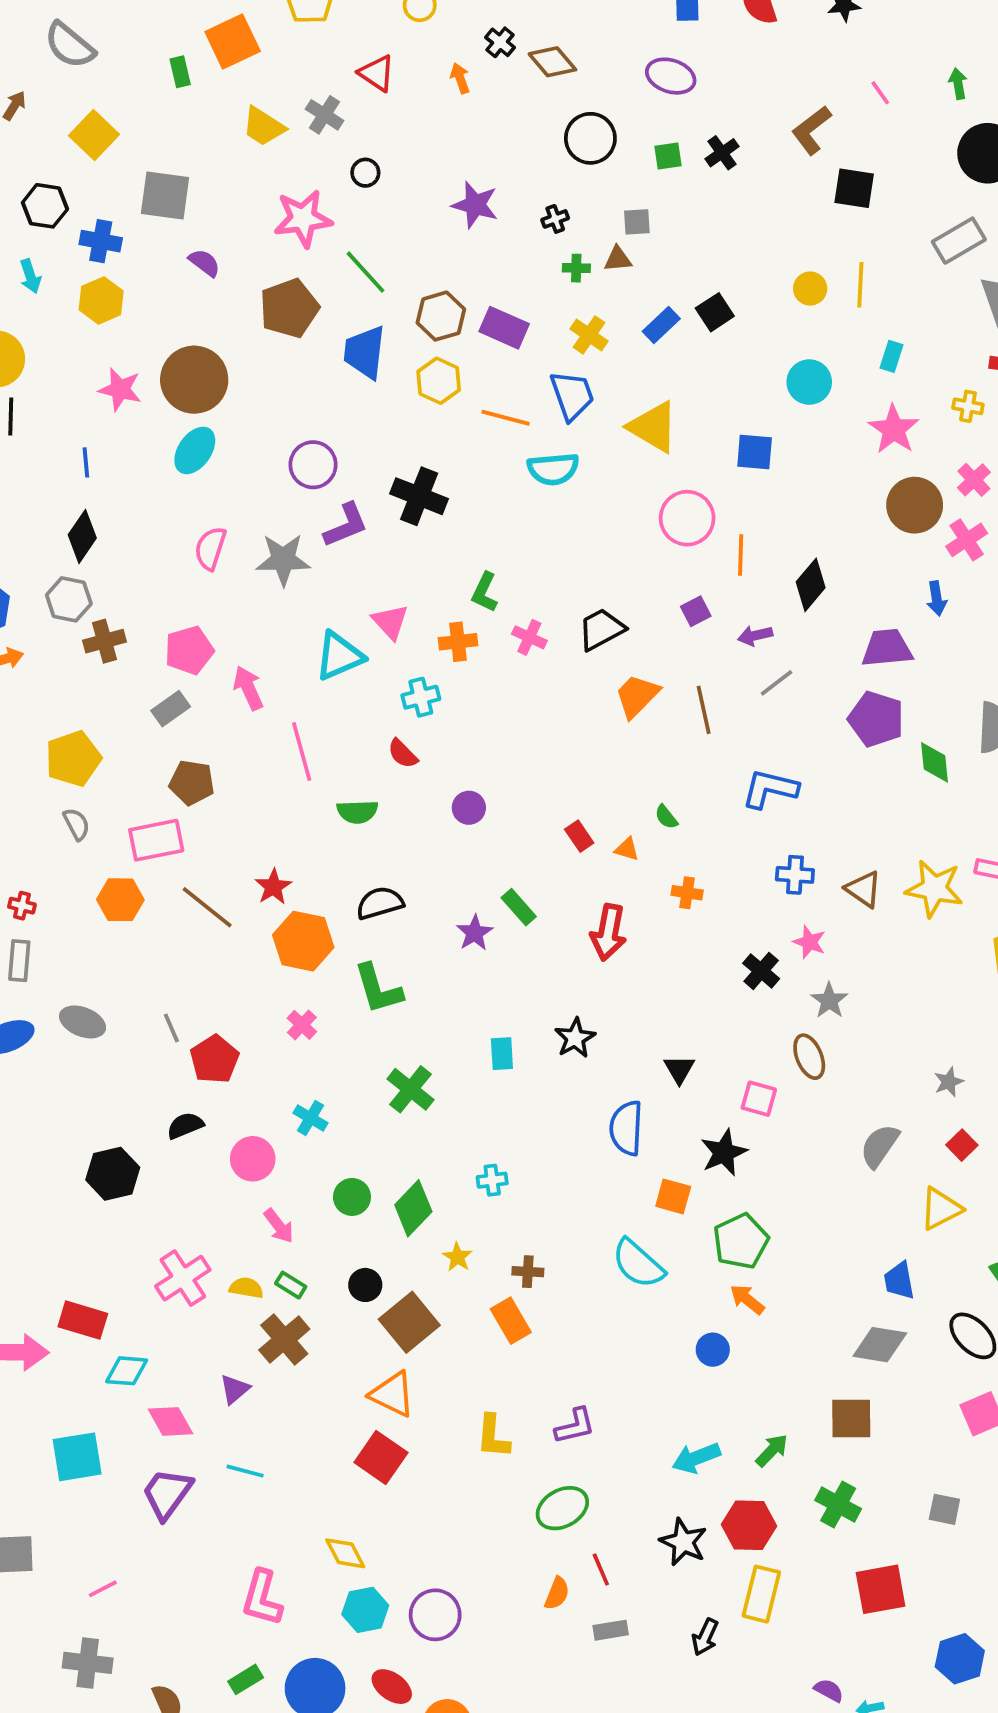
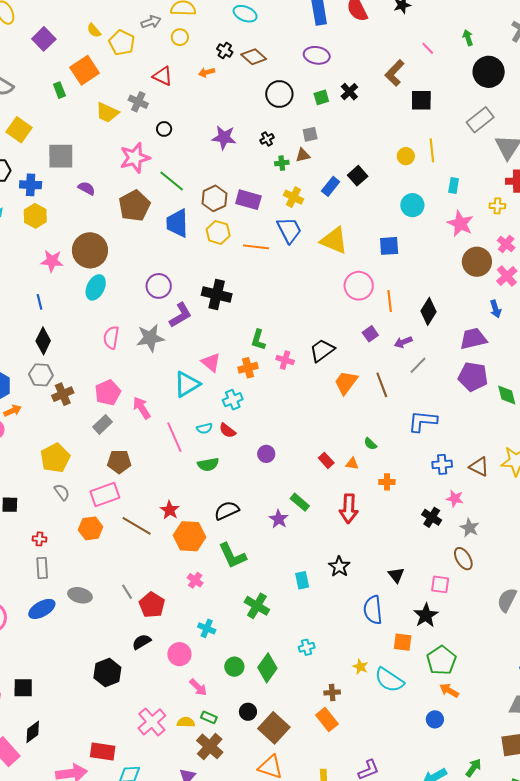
orange arrow: (460, 78) -> (207, 72), turned -77
cyan semicircle: (553, 469) -> (204, 428), moved, size x0.6
yellow star: (457, 1257) -> (360, 667), moved

